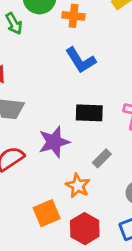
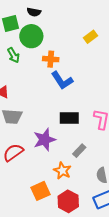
orange cross: (74, 16) -> (51, 59), moved

